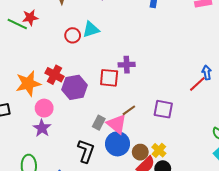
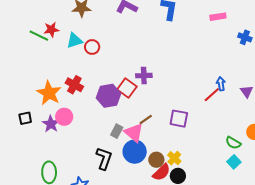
cyan triangle: (91, 29) -> (74, 41), moved
red square: (109, 78) -> (127, 88), turned 30
orange star: (28, 84) -> (49, 93), turned -30
purple hexagon: (75, 87) -> (108, 96), moved
purple star: (42, 128) -> (51, 124), moved

